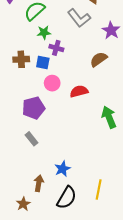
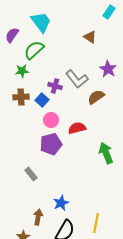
gray L-shape: (79, 18) -> (77, 79), moved
green star: (44, 32) -> (22, 71), moved
blue square: (43, 62) -> (42, 100), turned 32
purple pentagon: (34, 108) -> (51, 144), moved

